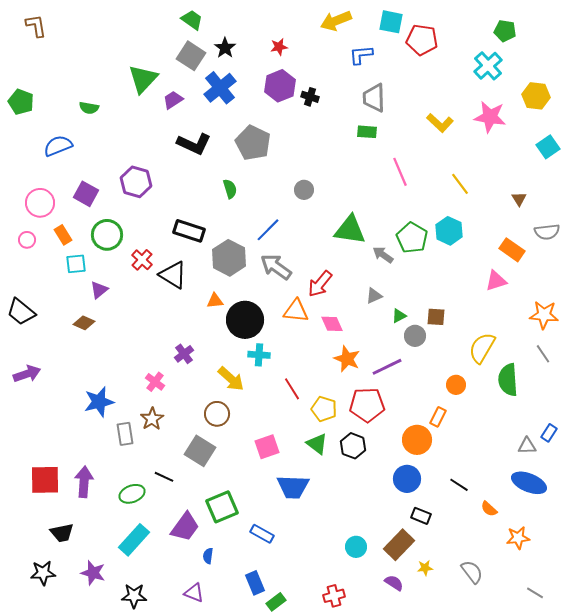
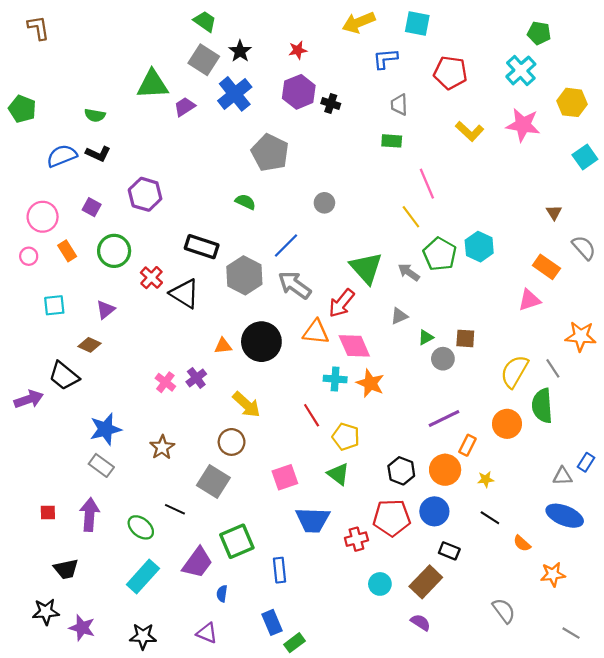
red pentagon: (422, 40) -> (450, 73), moved
green triangle: (143, 79) -> (153, 84), turned 44
gray trapezoid: (374, 98) -> (399, 105), size x0.7
black L-shape: (194, 144) -> (98, 154), moved, size x0.7
yellow line: (460, 184) -> (411, 217), moved
green semicircle: (230, 189) -> (245, 202), turned -48
purple square: (86, 194) -> (92, 207), size x0.7
green triangle: (350, 230) -> (366, 268), moved, turned 40
gray semicircle: (547, 232) -> (584, 248), turned -125
cyan square: (76, 264) -> (54, 305), moved
orange triangle: (215, 301) -> (223, 346), moved
black trapezoid: (21, 312) -> (64, 376), moved
pink diamond: (332, 324) -> (354, 346), size x1.4
gray line: (543, 354) -> (553, 368), moved
cyan cross: (259, 355) -> (335, 379), moved
purple line: (387, 367) -> (444, 418), moved
pink cross: (155, 382) -> (165, 382), moved
orange circle: (456, 385) -> (507, 424), moved, size x1.4
red pentagon: (367, 405) -> (392, 518), moved
gray rectangle: (125, 434) -> (101, 465), moved, turned -45
black hexagon: (353, 446) -> (401, 471), moved
red square: (45, 480) -> (48, 512), size x0.5
green ellipse: (132, 494) -> (141, 527), turned 60
blue rectangle: (262, 534) -> (280, 570), turned 55
yellow star: (425, 568) -> (486, 479), moved
purple star: (93, 573) -> (82, 628), moved
red cross: (334, 596) -> (356, 539), moved

